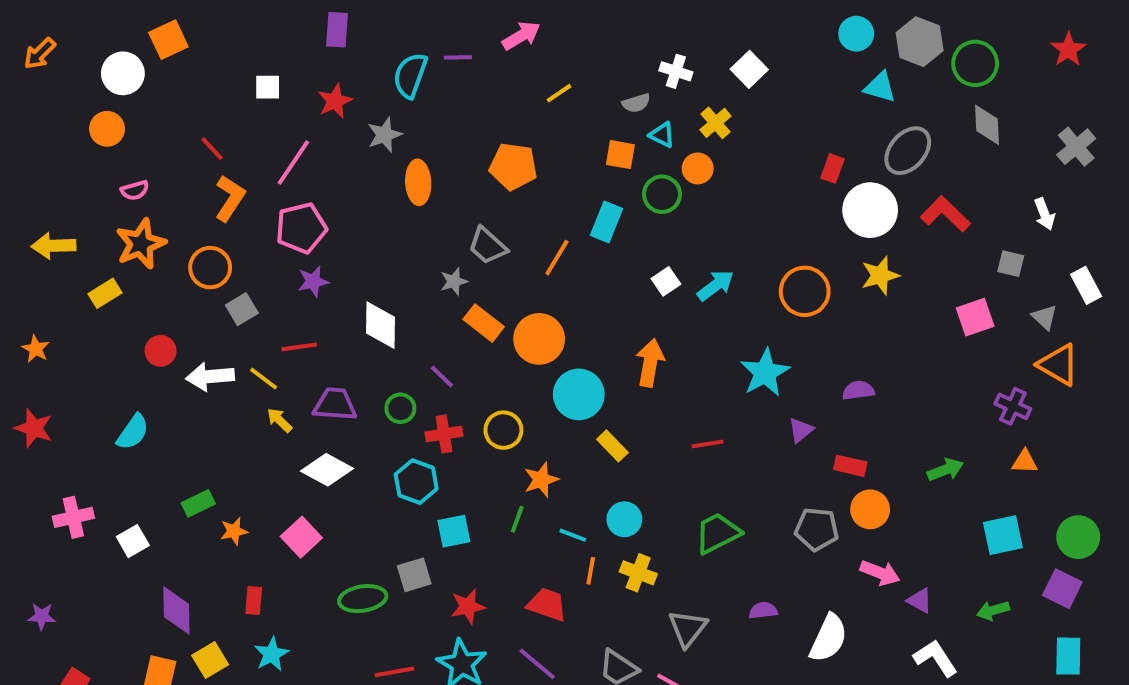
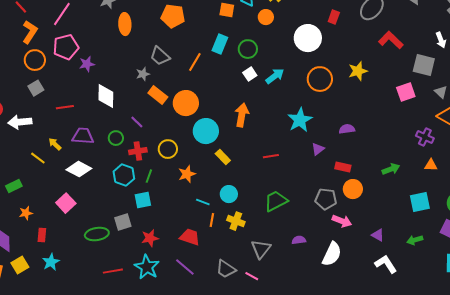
green circle: (662, 194) -> (248, 49), moved
white circle: (870, 210) -> (308, 38), moved
gray square: (1011, 264) -> (424, 65), size x1.6
orange circle: (210, 268) -> (35, 60), moved
purple star: (313, 281) -> (87, 64), moved
yellow line: (264, 379) -> (38, 158), moved
green line: (517, 519) -> (149, 176), moved
orange star: (234, 531) -> (26, 213), moved
pink arrow: (880, 573) -> (342, 221), moved

